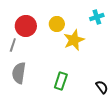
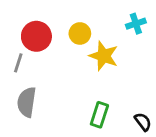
yellow star: (74, 40) -> (104, 56), turned -30
green rectangle: (61, 81) -> (99, 115), moved

